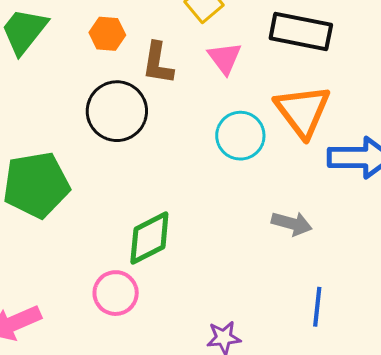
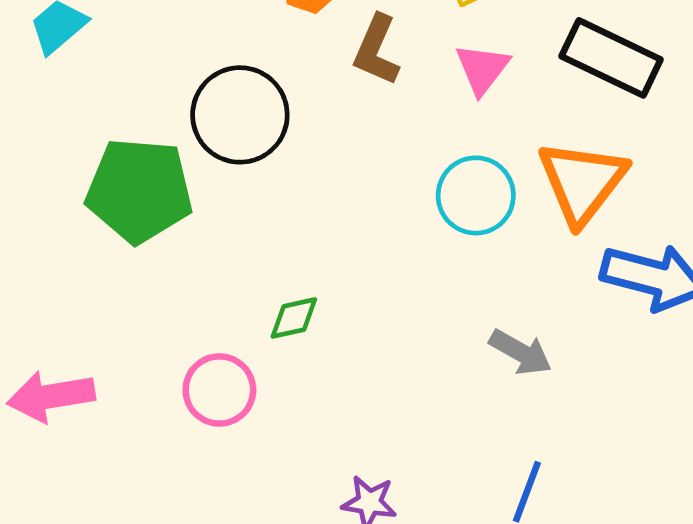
black circle: (117, 111) -> (240, 115), moved
green diamond: (149, 238) -> (294, 318), size x0.6

